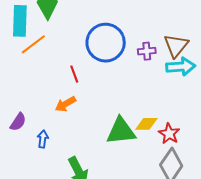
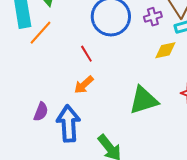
yellow diamond: (146, 124) -> (165, 50), moved
blue arrow: (43, 139) -> (68, 124), size x2.0

